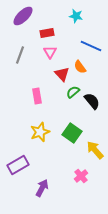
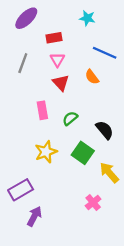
red triangle: (62, 74) -> (61, 83), moved
green semicircle: (73, 92) -> (70, 118), moved
black semicircle: (92, 101) -> (105, 130), moved
purple arrow: (42, 188) -> (34, 216), moved

